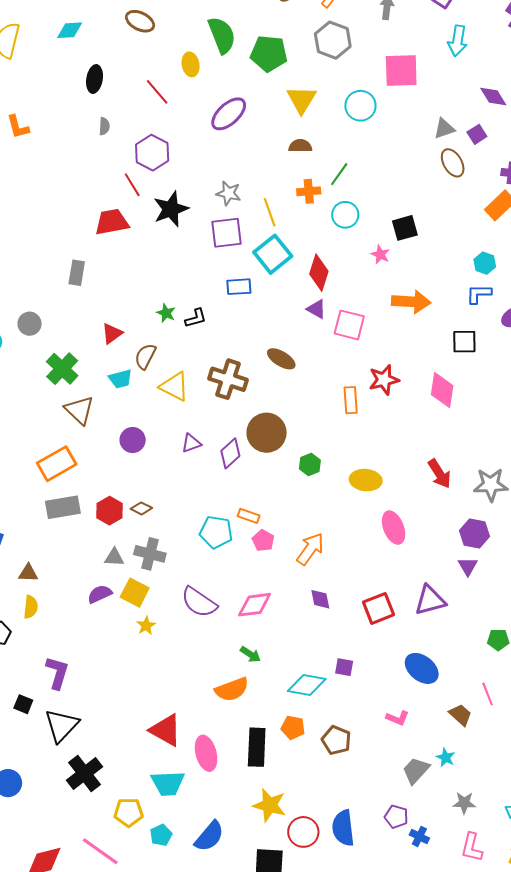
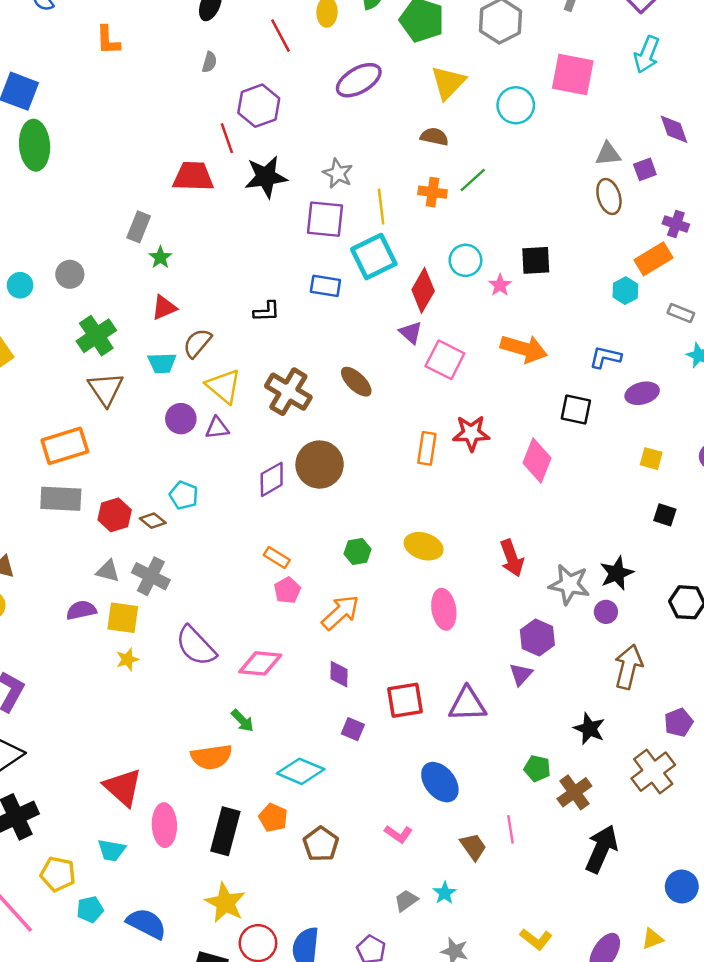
cyan circle: (345, 215) -> (465, 260), moved
cyan hexagon: (485, 263) -> (625, 291), moved
green star: (166, 313) -> (160, 257), moved
purple circle: (133, 440) -> (181, 419), moved
purple triangle: (191, 443) -> (217, 428), moved
green hexagon: (310, 465) -> (357, 552), moved
cyan pentagon: (216, 532) -> (184, 495), moved, size x0.7
yellow square: (135, 593) -> (123, 618), turned -32
purple square: (344, 667) -> (353, 729), moved
gray trapezoid: (416, 771) -> (406, 900), size x0.7
cyan trapezoid: (168, 783) -> (112, 850), size x0.7
blue semicircle: (209, 836) -> (146, 924), turned -116

